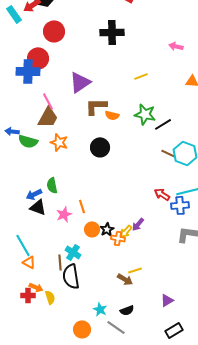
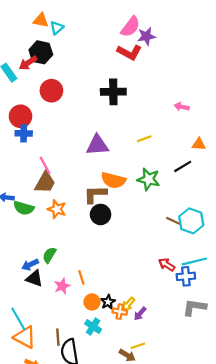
red circle: (38, 58) -> (21, 116), moved
blue cross: (28, 71) -> (24, 133), size x0.7
purple triangle: (80, 82) -> (97, 145), moved, turned 30
brown L-shape: (96, 106) -> (95, 194), moved
orange semicircle: (112, 115) -> (113, 180), size x1.6
black line: (163, 124) -> (183, 166), moved
green semicircle: (52, 185) -> (49, 255), turned 42
purple arrow: (138, 224) -> (140, 314), moved
cyan cross: (73, 252) -> (93, 327), moved
orange triangle: (29, 262) -> (25, 337), size x1.6

